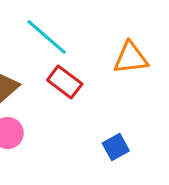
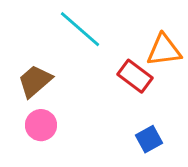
red rectangle: (65, 82) -> (135, 76), moved

